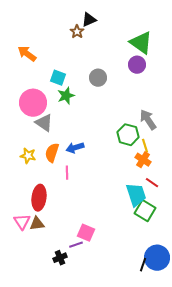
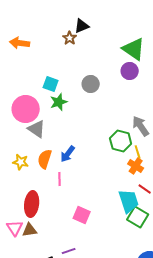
orange arrow: (27, 54) -> (20, 43), moved, turned -30
blue arrow: (75, 148) -> (68, 154), turned -36
pink square: (86, 233) -> (82, 215), moved

